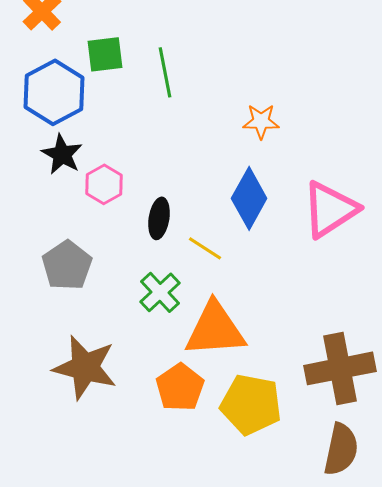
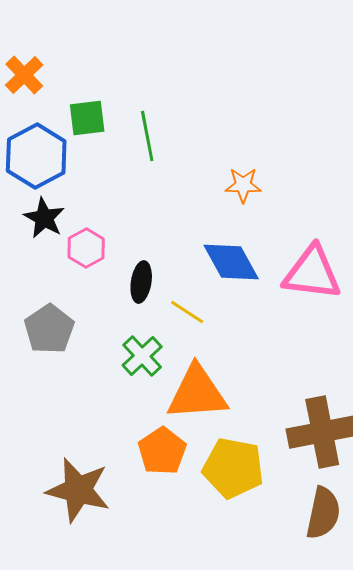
blue diamond: (249, 198) -> (231, 262), turned -58
pink triangle: (330, 209) -> (312, 273), turned 40
brown star: (85, 367) -> (78, 490), moved

